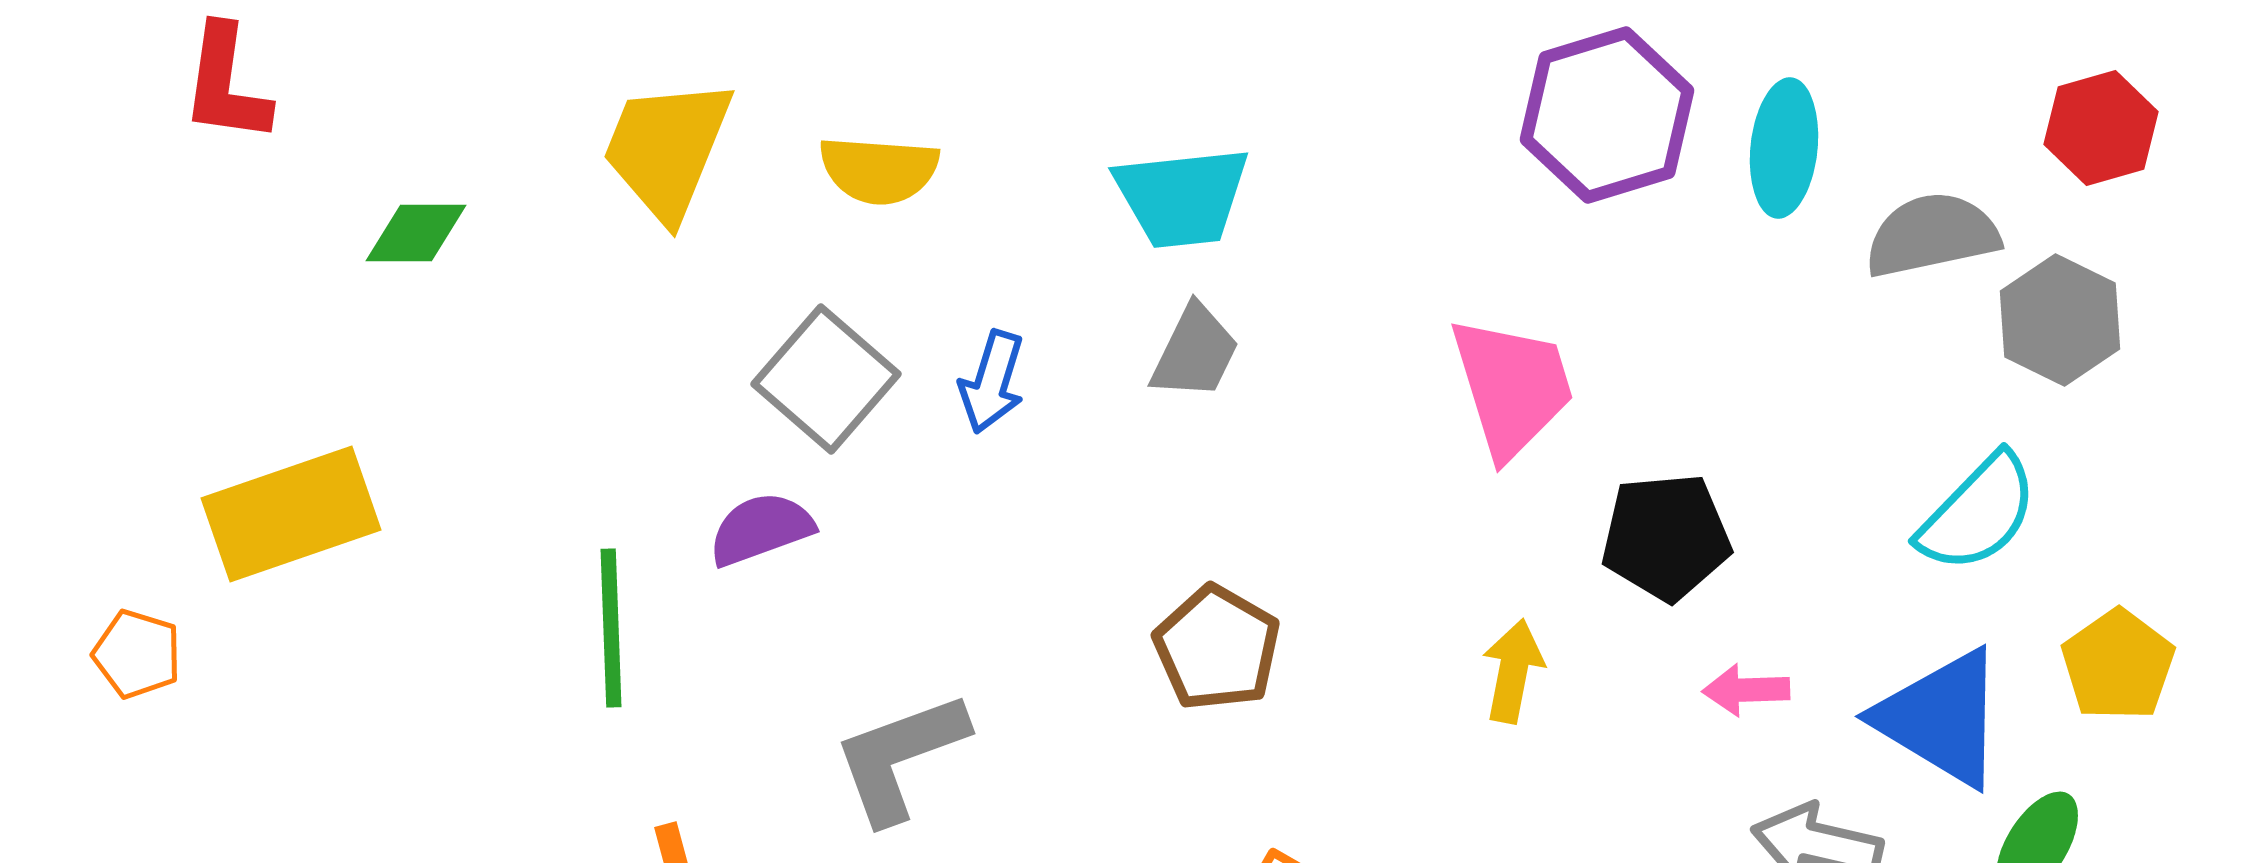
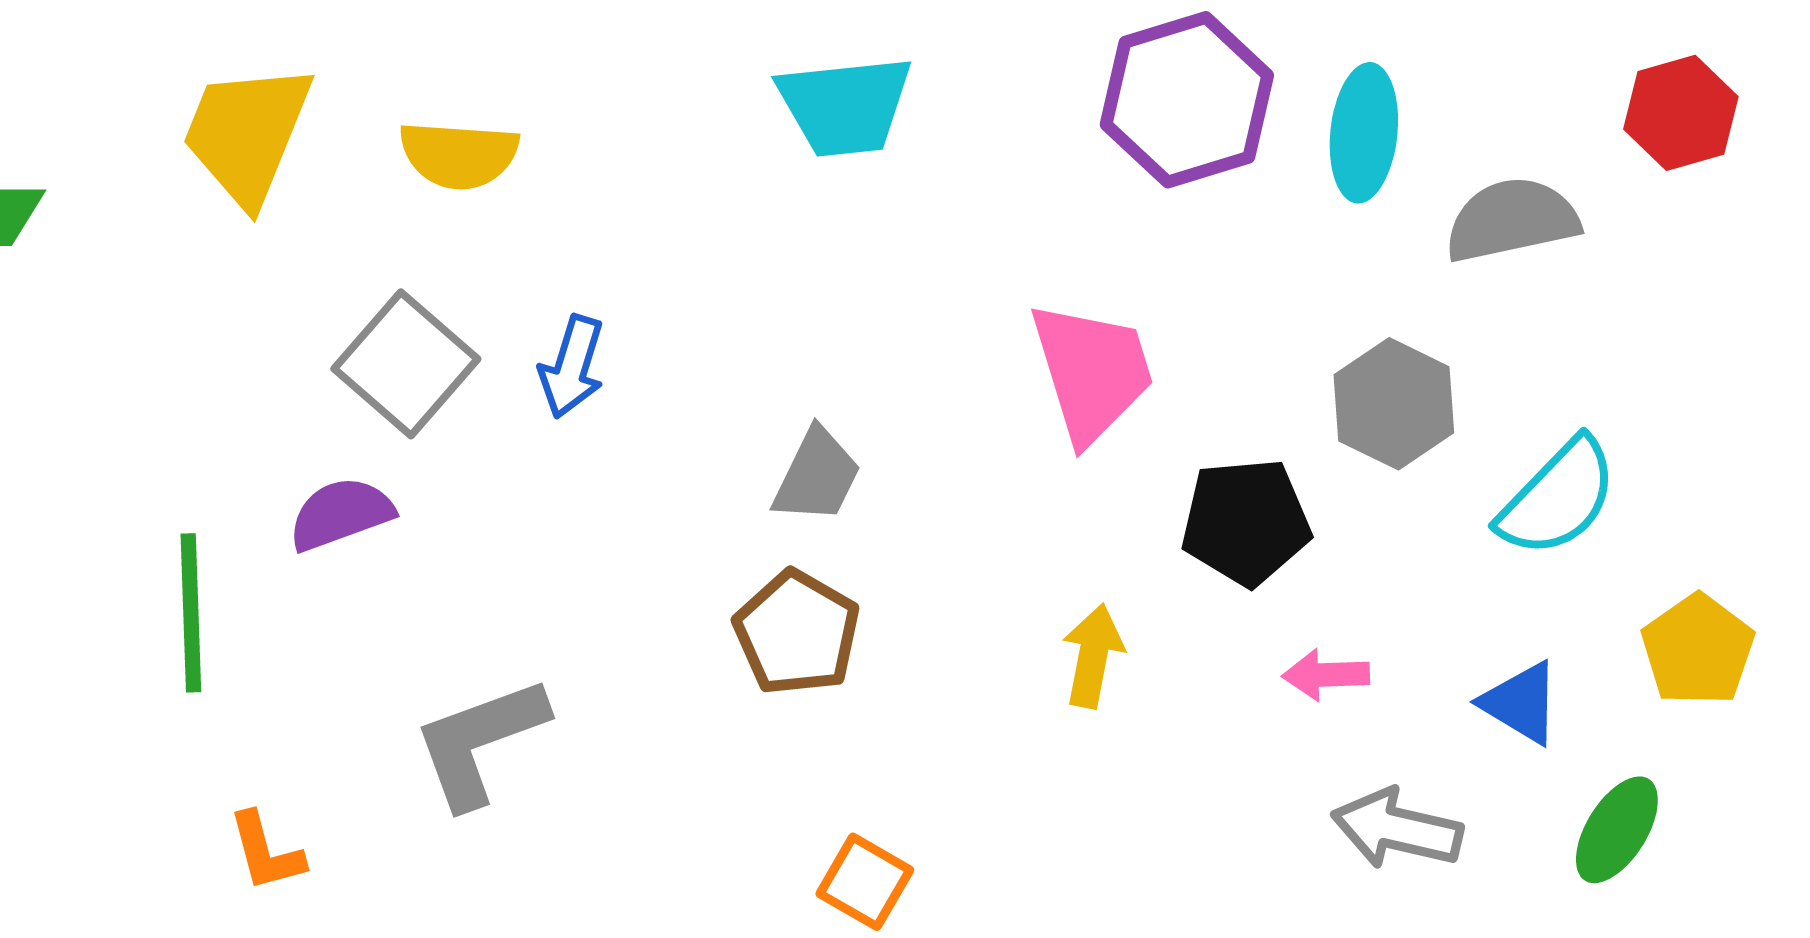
cyan trapezoid: (1182, 197) -> (845, 106), moved
gray hexagon: (2060, 320) -> (1394, 404), moved
gray trapezoid: (1195, 352) -> (817, 476), moved
blue triangle: (1941, 718) -> (1521, 703), size x0.6

